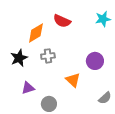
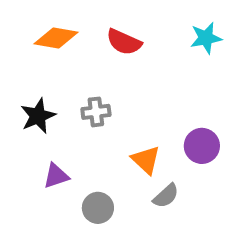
orange diamond: (36, 33) -> (56, 38), moved, turned 40
purple circle: (95, 61) -> (202, 146), moved
gray semicircle: (105, 98) -> (166, 196), moved

